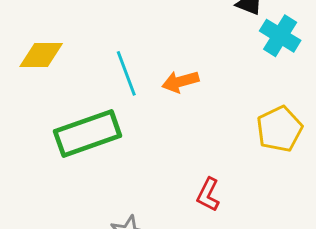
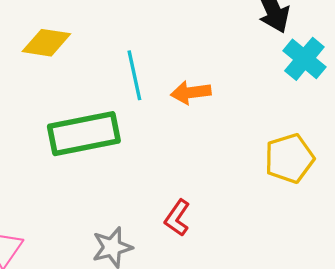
red L-shape: (208, 195) -> (177, 218), moved

